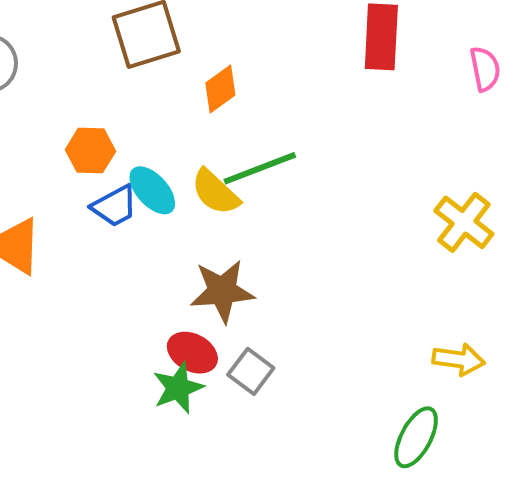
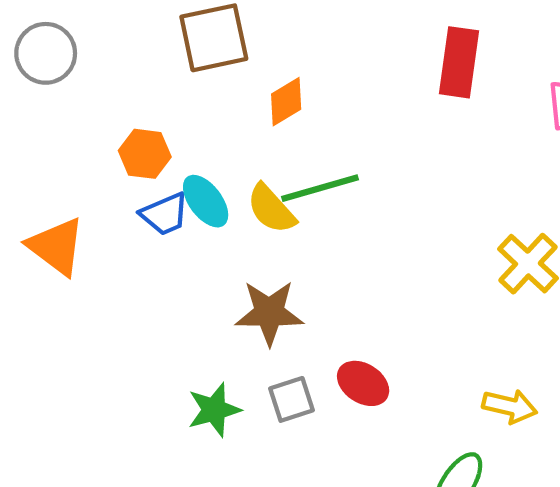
red ellipse: (192, 353) -> (363, 383), moved
gray square: (251, 371) -> (291, 399), turned 30

